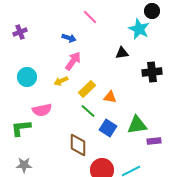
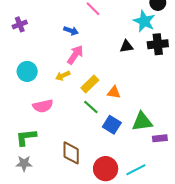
black cross: (152, 72) -> (158, 44), moved
green L-shape: (21, 128) -> (26, 137), moved
brown diamond: (78, 145) -> (71, 153), moved

